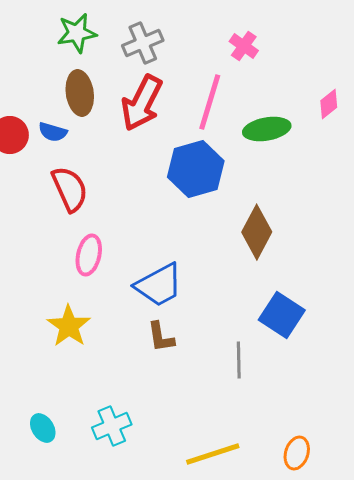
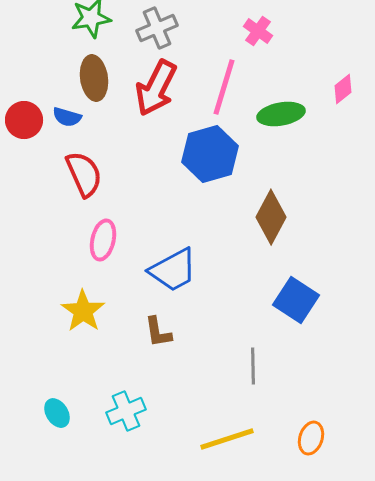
brown L-shape: (161, 337) -> (158, 332), moved
gray line: (239, 360) -> (253, 366), moved

